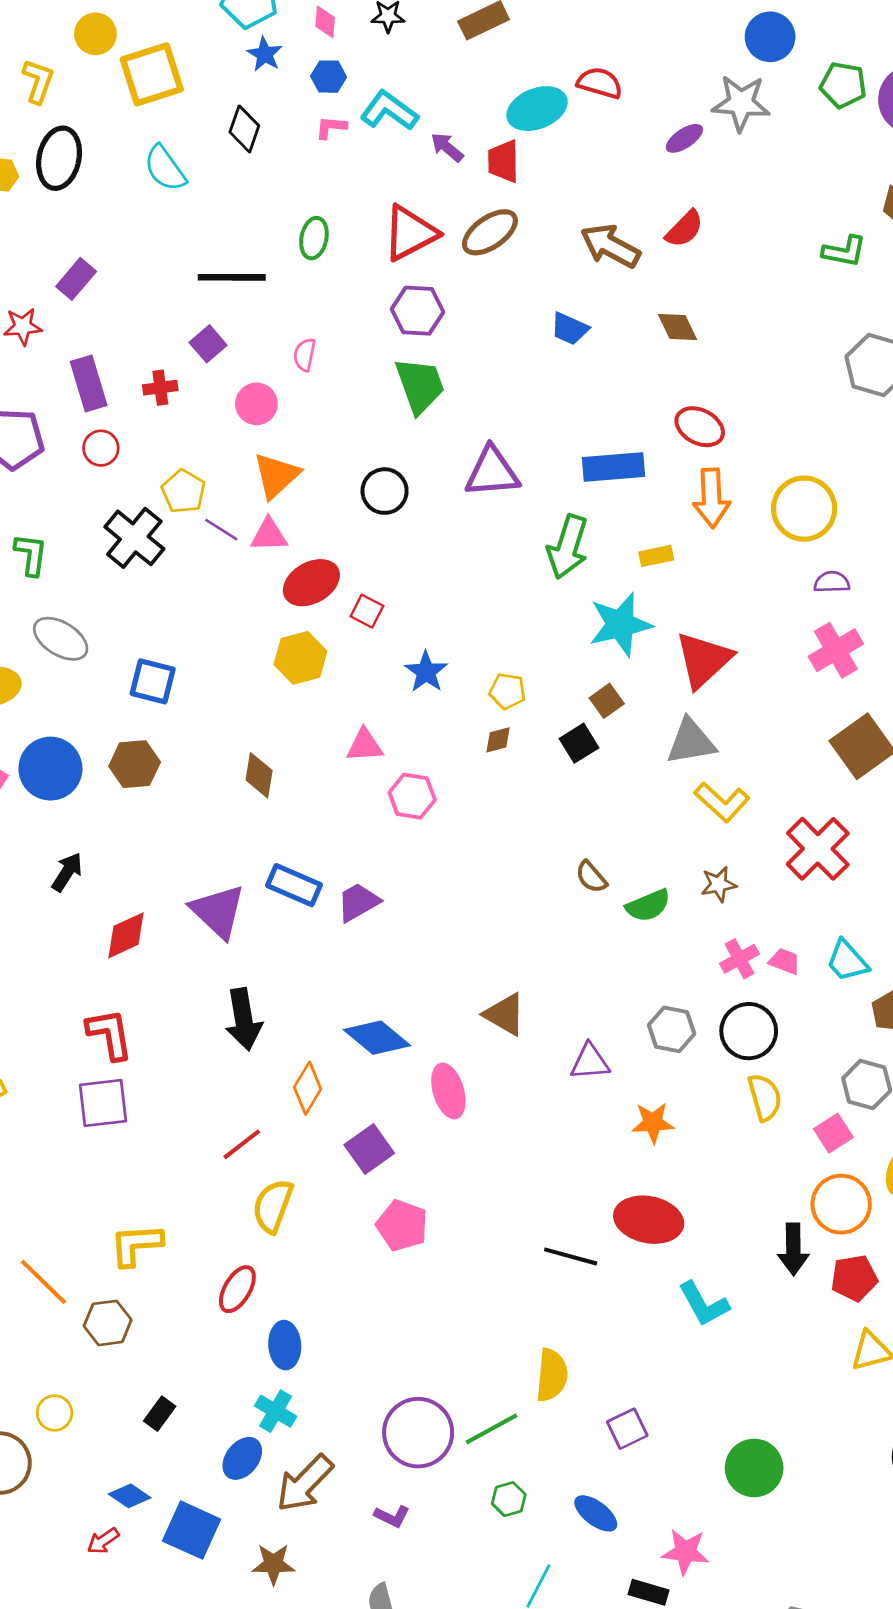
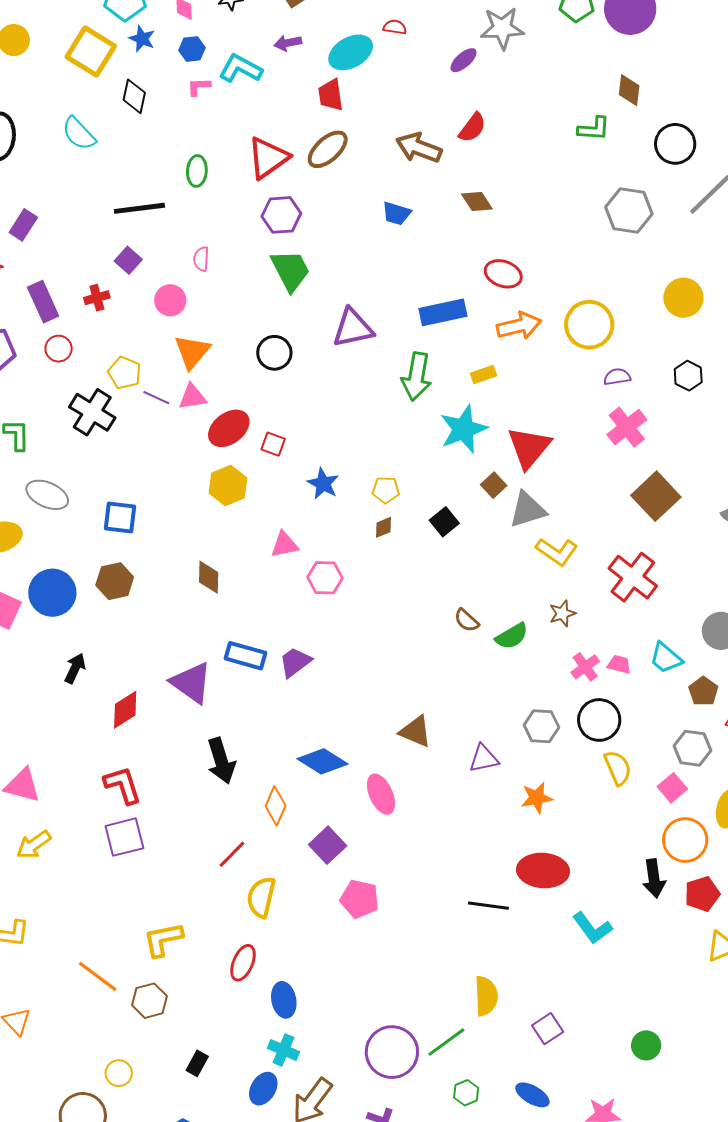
yellow square: (152, 74) -> (91, 51), moved, turned -33
red semicircle: (600, 83) -> (395, 27), size x0.7
purple arrow: (447, 147) -> (288, 43), moved, turned -44
orange arrow: (712, 498) -> (519, 326), turned -93
brown square: (607, 701) -> (494, 485), moved
green circle: (754, 1468) -> (646, 1045), size x0.7

